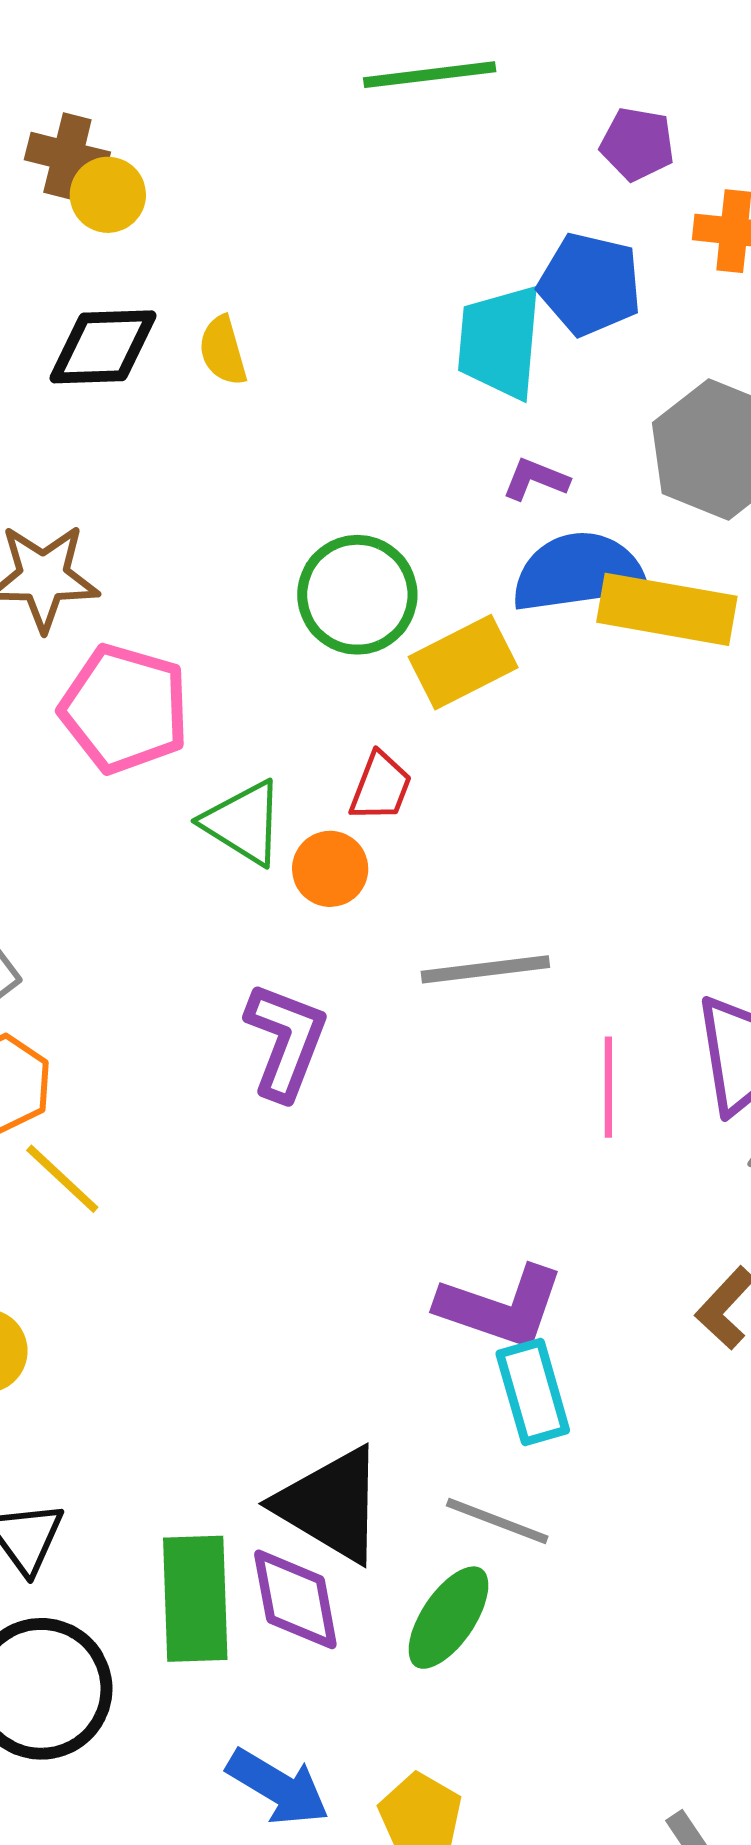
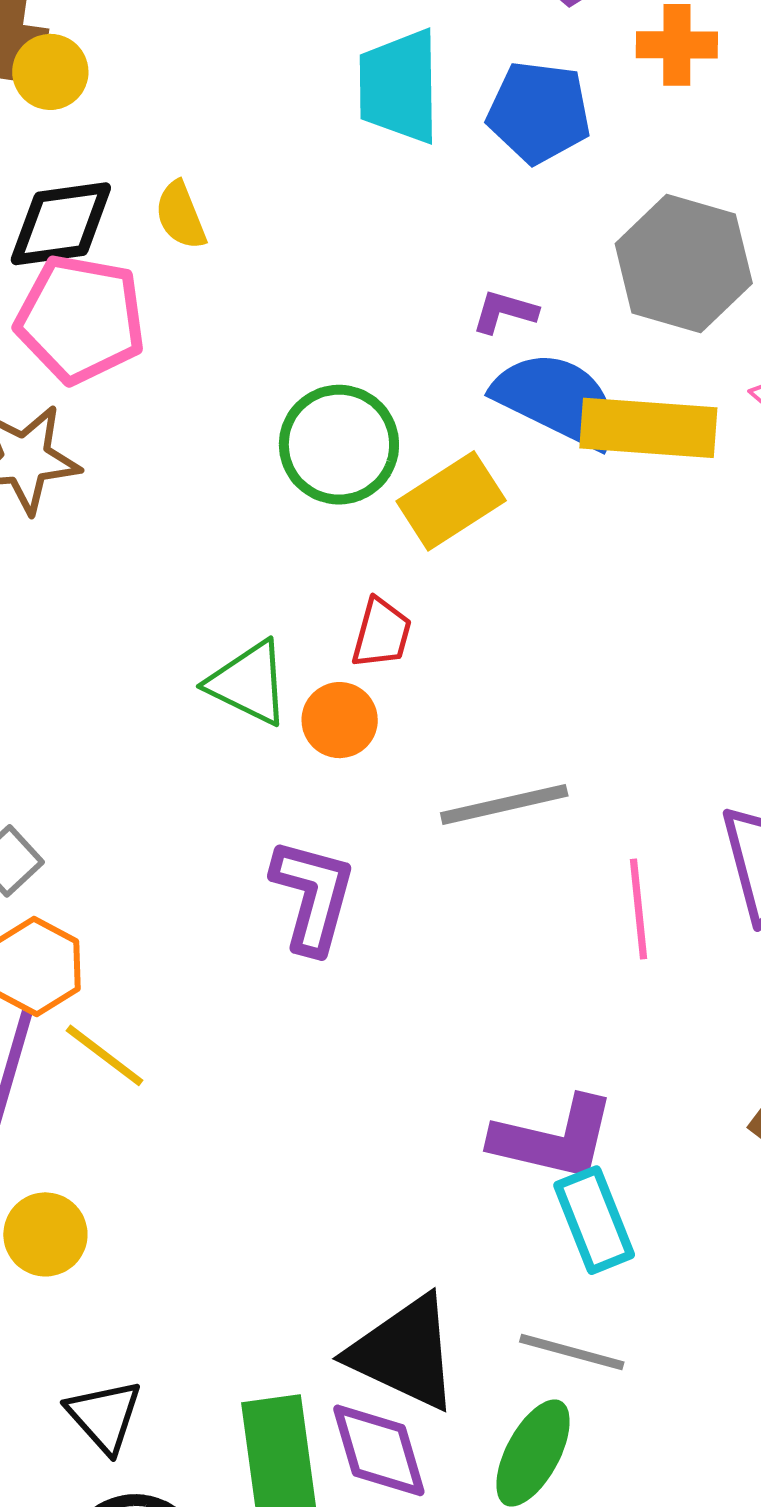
cyan trapezoid: (500, 342) -> (399, 86), moved
blue semicircle: (579, 572) -> (557, 400), turned 40
pink pentagon: (125, 709) -> (81, 319), moved

